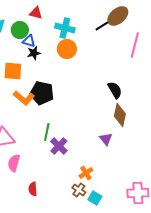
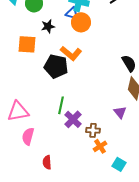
blue triangle: (29, 41) -> (72, 13), moved
orange L-shape: (24, 98) -> (71, 53), moved
brown cross: (79, 190) -> (93, 130), moved, turned -32
cyan square: (95, 198) -> (119, 164), moved

